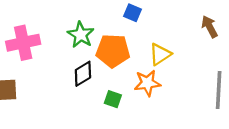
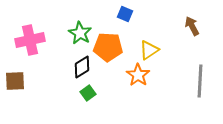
orange star: (147, 83) -> (138, 75), turned -30
green square: (113, 99) -> (88, 93), moved, turned 35

